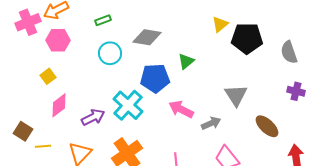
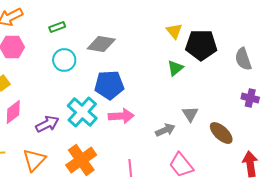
yellow triangle: (220, 24) -> (174, 31), turned -30
green triangle: (186, 61) -> (175, 68), moved
gray triangle: (236, 95) -> (190, 114), moved, size x0.7
pink arrow: (181, 109) -> (121, 116), moved, turned 150

